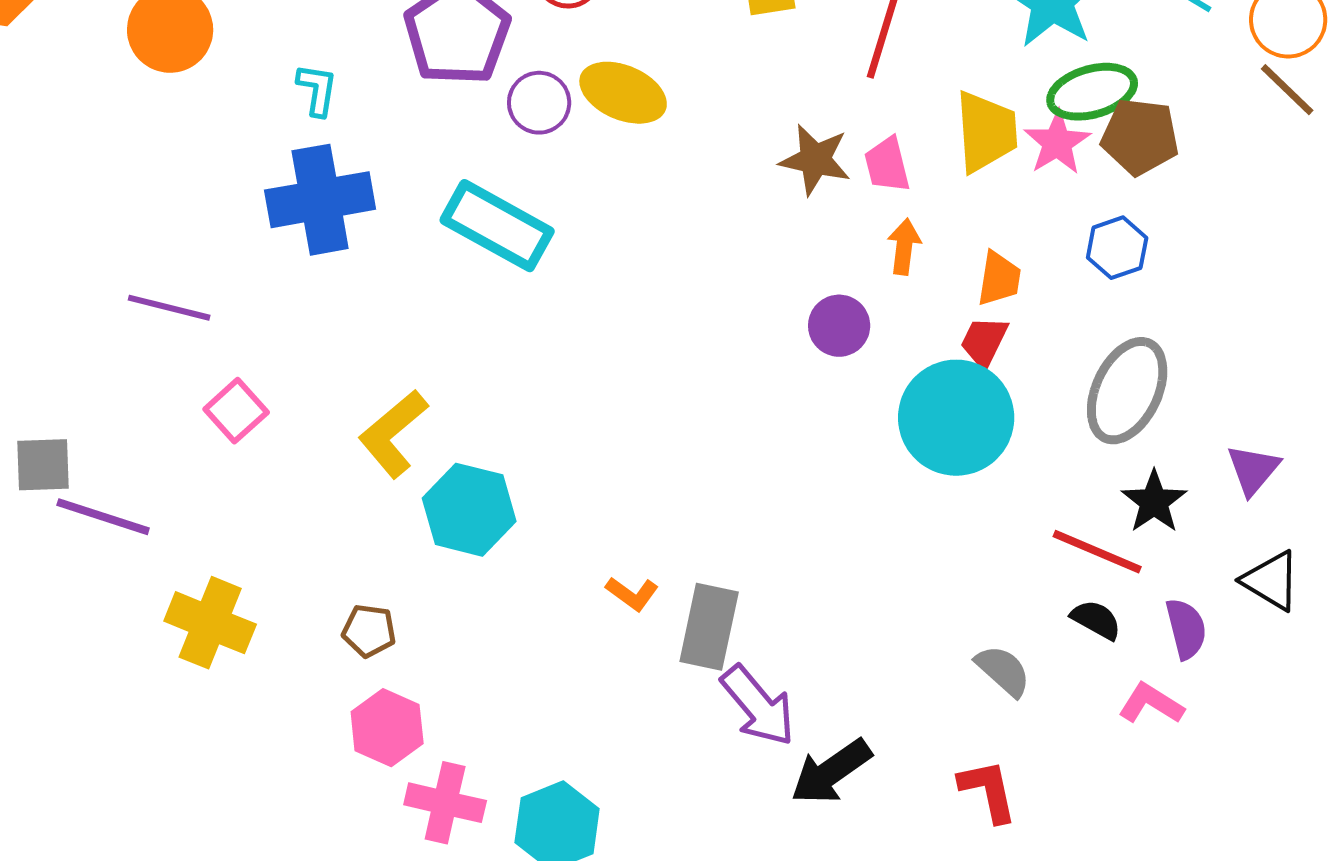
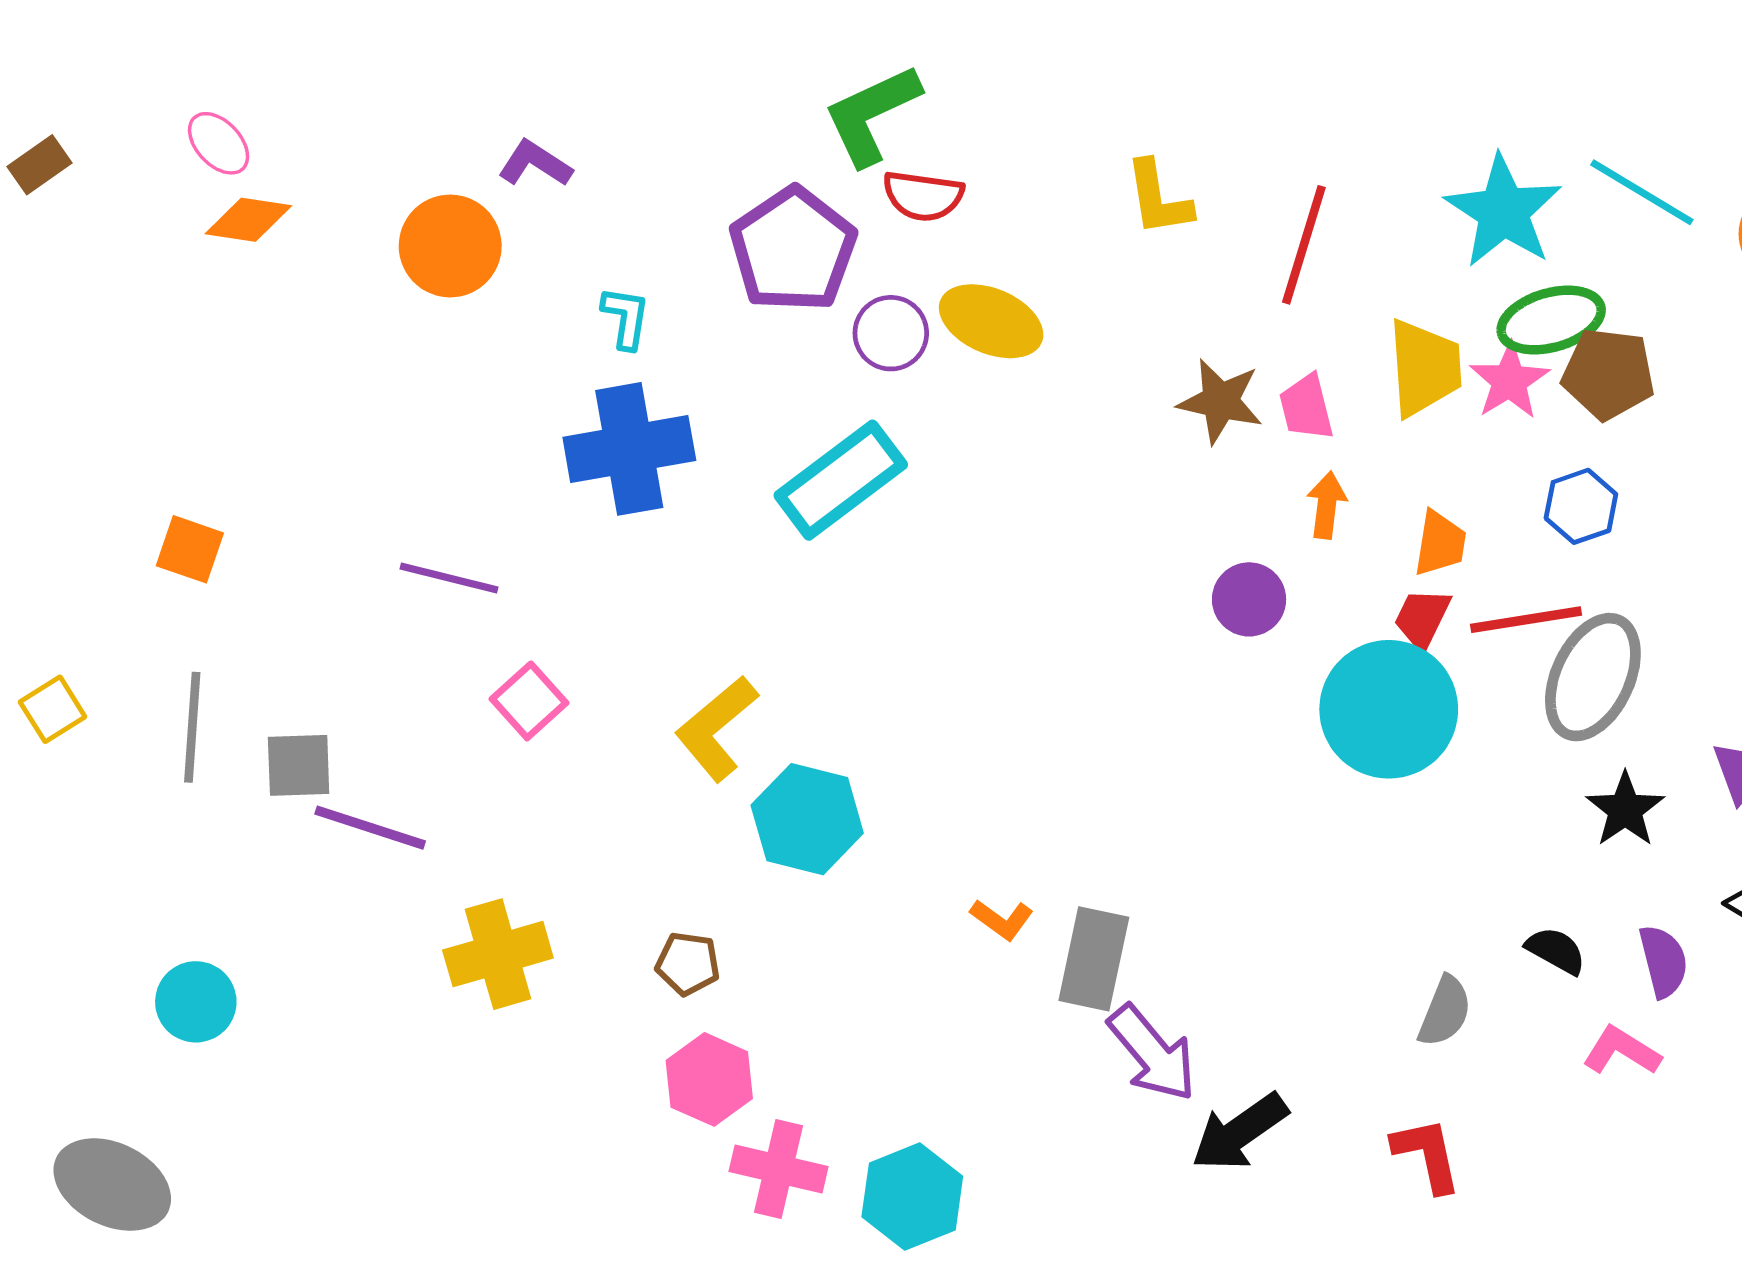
cyan rectangle: (497, 226) -> (841, 480), turned -66
red line: (1097, 552) -> (1526, 620), moved, turned -32
yellow cross: (210, 623) -> (498, 954), turned -38
gray semicircle: (1003, 671) -> (1445, 1011), turned 70

